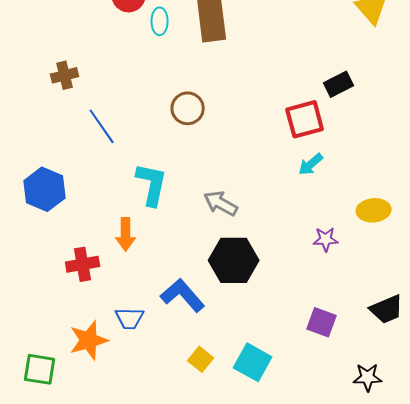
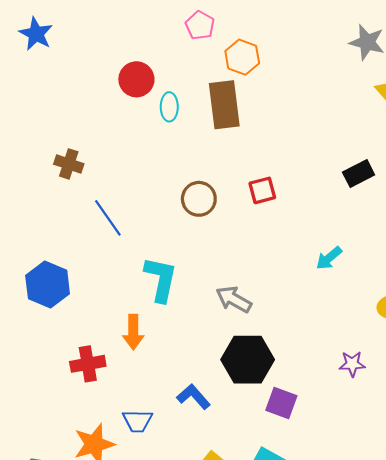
brown cross: (65, 75) -> (69, 164), turned 32
red square: (305, 119) -> (262, 190), moved, size x0.7
purple star: (326, 239) -> (352, 364), moved
blue L-shape: (183, 295) -> (194, 397), size x0.7
purple square: (322, 322) -> (281, 403), moved

